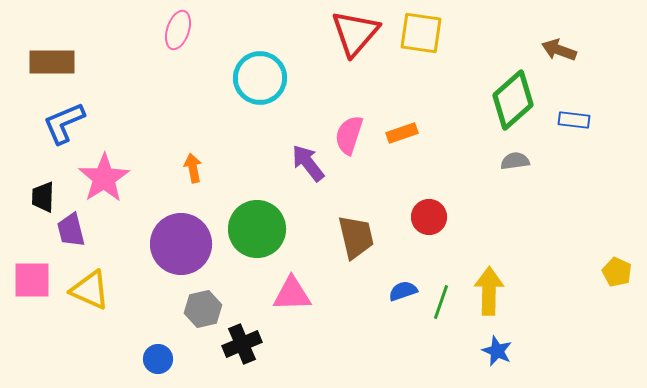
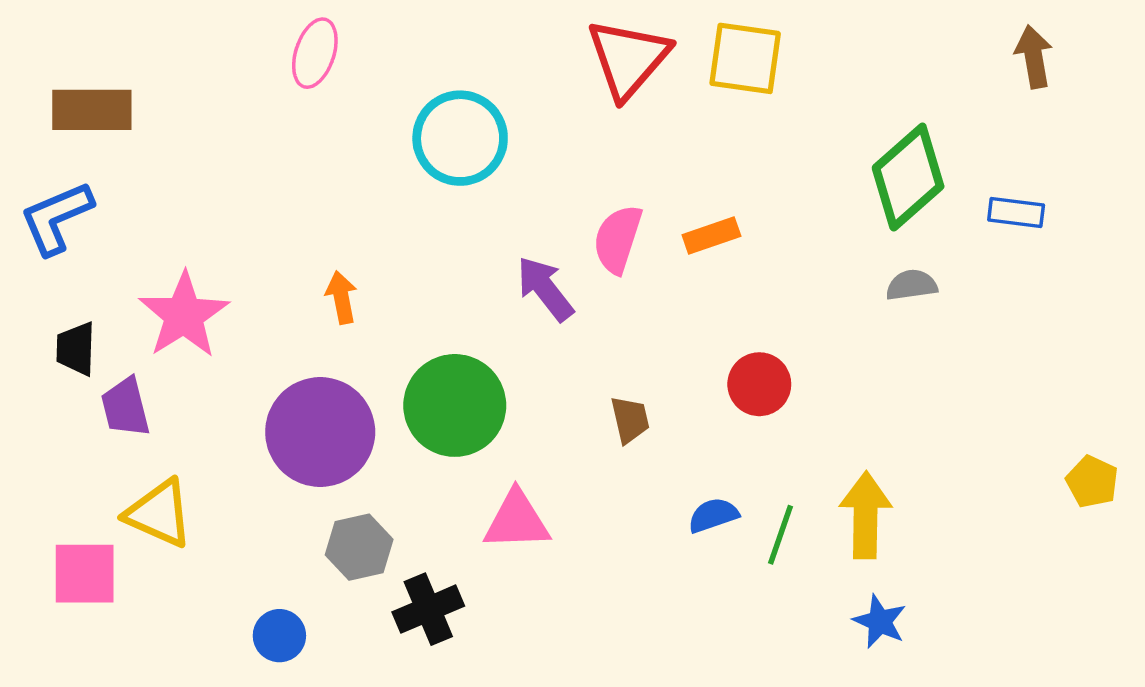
brown arrow: (559, 50) -> (1034, 57), moved, turned 60
blue L-shape: (64, 123) -> (56, 218), moved
brown trapezoid: (356, 237) -> (630, 420), size x0.6
pink square: (32, 280) -> (85, 574), moved

